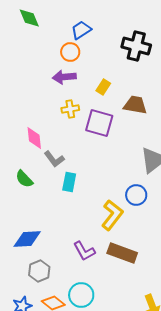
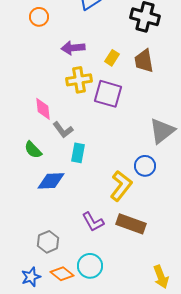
orange circle: (70, 52) -> (39, 17), moved
brown trapezoid: (135, 105) -> (144, 61), moved, turned -110
yellow cross: (70, 109) -> (79, 80), size x1.4
blue diamond: (27, 239) -> (51, 181), moved

